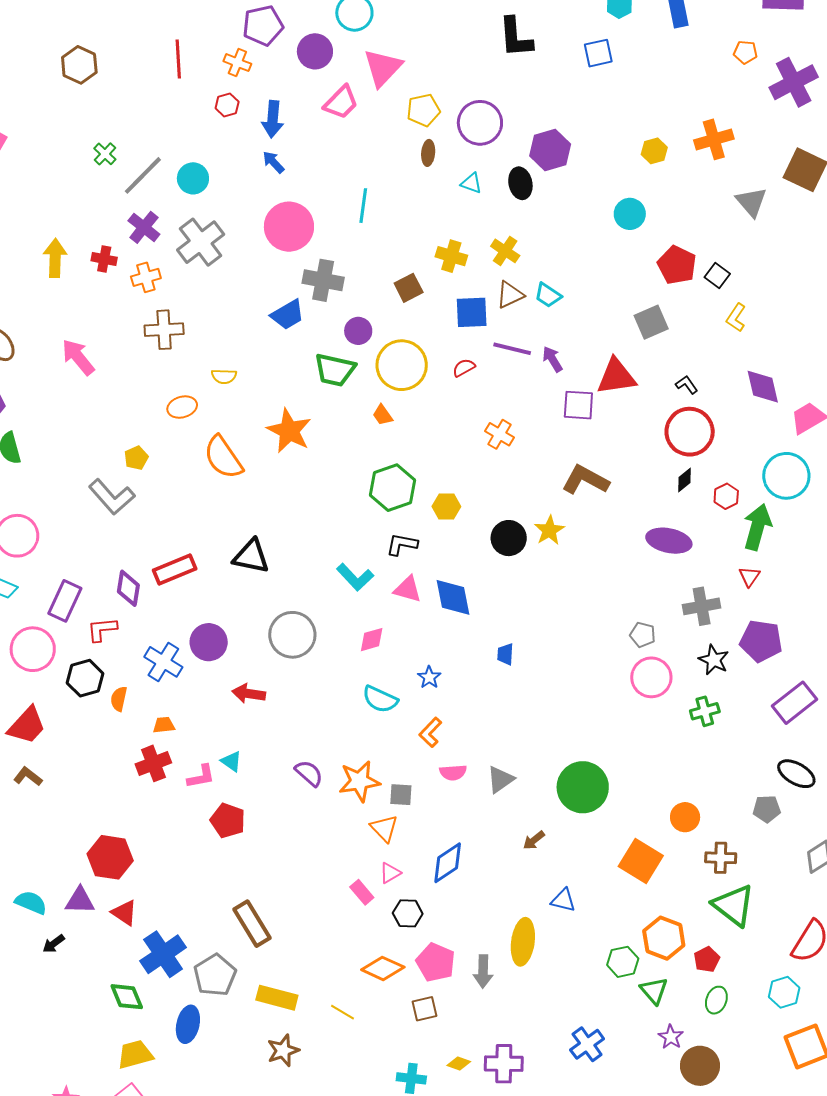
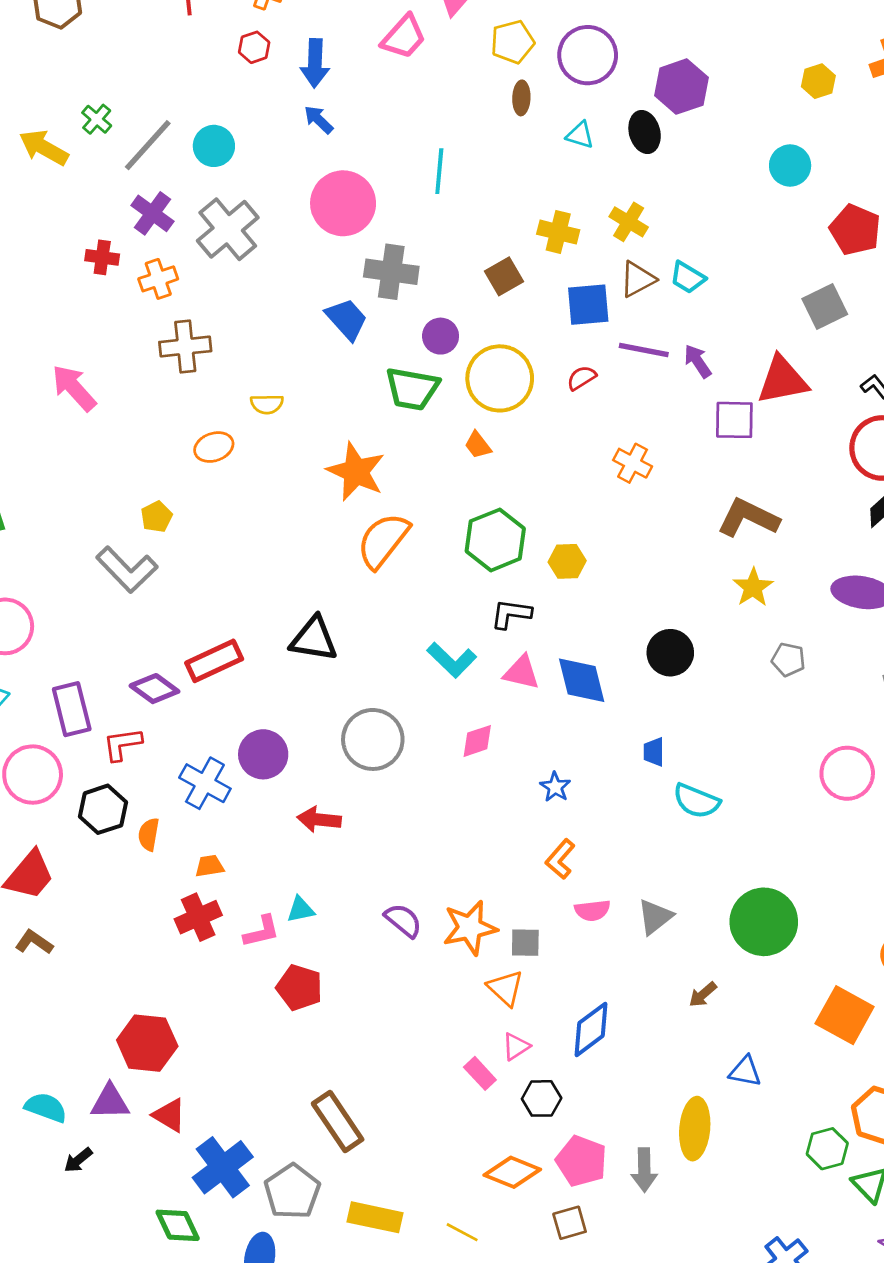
yellow arrow: (55, 258) -> (44, 148), moved, turned -60
blue trapezoid: (288, 315) -> (347, 319), turned -99
orange semicircle: (223, 457) -> (383, 540), moved, turned 75
yellow star: (549, 530) -> (753, 587), moved
black circle: (509, 538) -> (670, 653), moved
purple diamond: (128, 588) -> (154, 689), turned -60
purple rectangle: (65, 601) -> (72, 709), turned -36
gray pentagon: (643, 635) -> (788, 660), moved
cyan semicircle: (380, 699) -> (696, 801), moved
cyan triangle: (231, 761) -> (301, 910), turned -45

